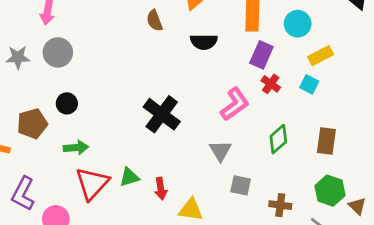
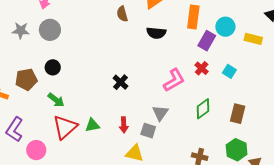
purple rectangle: (261, 55) -> (207, 41), moved
yellow rectangle: (321, 56) -> (253, 39), moved, turned 36
black cross: (162, 114) -> (120, 82), size x0.6
green arrow: (76, 148) -> (56, 100), turned 36
gray square: (241, 185) -> (148, 131), moved
red arrow: (161, 189) -> (124, 125), moved

